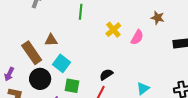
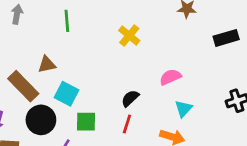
green line: (81, 12) -> (67, 21), moved
pink semicircle: (137, 37) -> (170, 77), moved, turned -133

